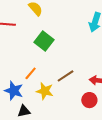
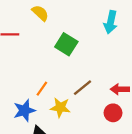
green square: (44, 41) -> (66, 44), moved
blue star: (14, 91) -> (24, 111), turned -30

